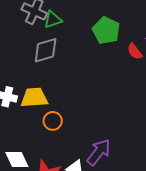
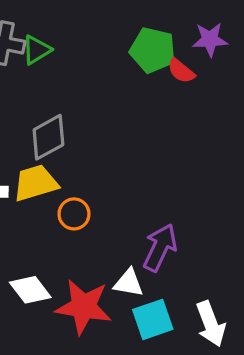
green pentagon: (106, 30) -> (153, 50), moved
gray diamond: (46, 50) -> (48, 137), moved

